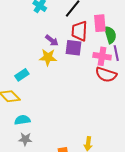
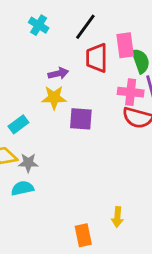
purple arrow: (52, 40) -> (58, 73), turned -48
purple square: (73, 48) -> (81, 119), moved
gray star: (25, 139) -> (28, 163), moved

